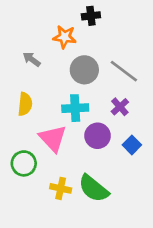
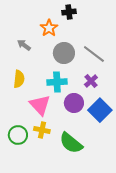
orange star: (65, 37) -> (49, 28), turned 30
blue square: (132, 145) -> (100, 110), size x1.6
green circle: (24, 163) -> (18, 135), moved
yellow cross: (61, 188) -> (42, 130), moved

